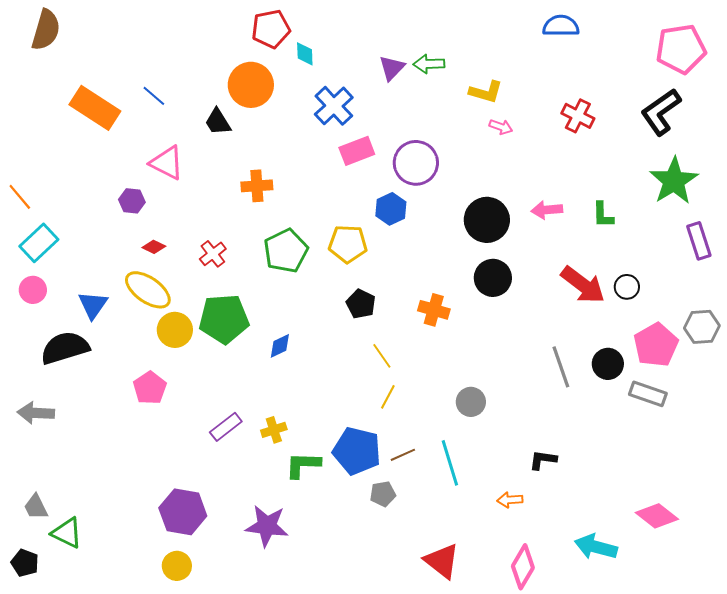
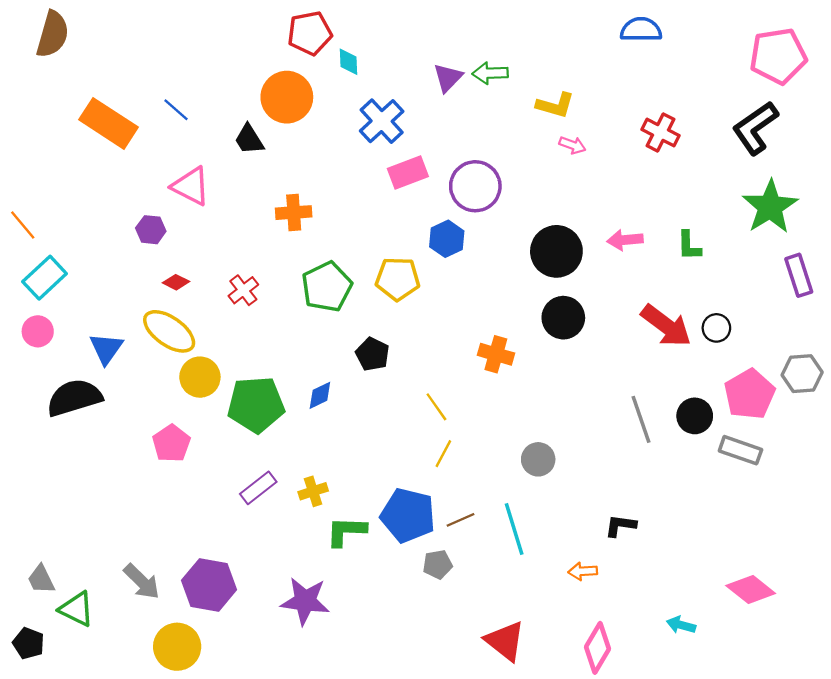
black pentagon: (361, 304) -> (372, 354), moved
green pentagon: (224, 319) -> (256, 404), moved
gray arrow: (36, 413) -> (142, 582), moved, turned -138
cyan arrow: (596, 547) -> (681, 625), size x0.6
yellow circle: (177, 566) -> (177, 647), moved, size x1.4

